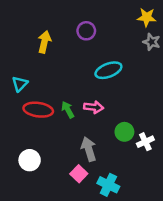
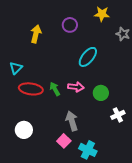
yellow star: (147, 17) -> (102, 14), moved
cyan ellipse: (108, 70) -> (88, 57), turned -30
green circle: (124, 132) -> (101, 93), moved

